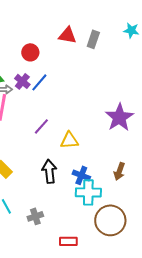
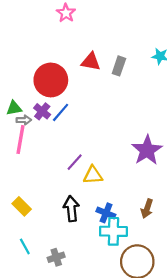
red circle: (30, 52) -> (51, 80), size x1.8
purple line: (41, 126) -> (75, 162), moved

